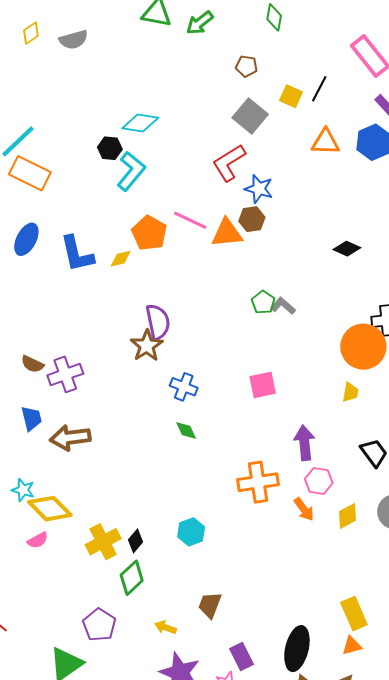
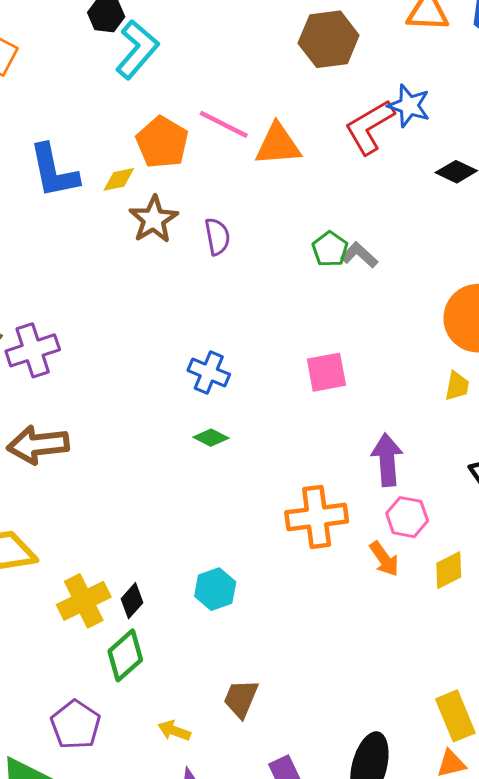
red L-shape: (229, 163) -> (370, 127), moved
blue star: (259, 189) -> (409, 106), moved
brown hexagon: (252, 219) -> (329, 39), moved, size x1.5
purple semicircle: (158, 322) -> (217, 237), moved, size x0.7
brown star: (147, 346) -> (154, 219), moved
green diamond: (186, 430) -> (211, 438), turned -40

